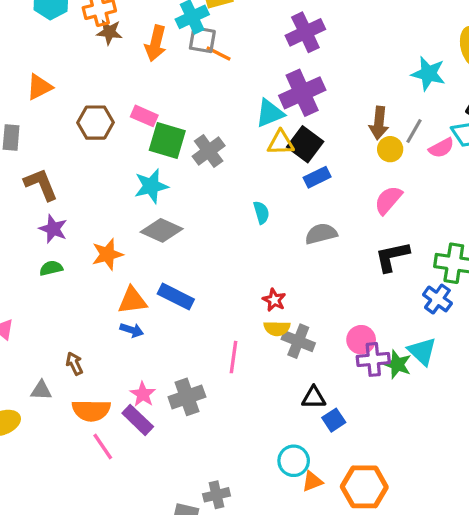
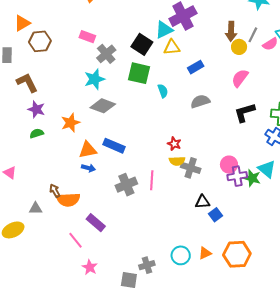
brown hexagon: (95, 123) -> (40, 41), moved
green square: (167, 140) -> (139, 73), moved
black square: (305, 144) -> (142, 44), moved
gray cross: (209, 151) -> (106, 54), moved
pink star: (143, 394) -> (90, 267), moved
gray cross: (187, 397) -> (126, 185), moved
orange semicircle: (91, 410) -> (68, 200), moved
cyan circle: (294, 461) -> (181, 255), moved

